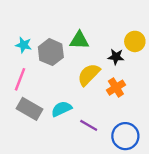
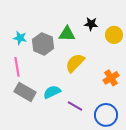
black star: (116, 57) -> (91, 24), moved
pink line: (20, 79) -> (17, 67), turned -30
orange cross: (116, 88) -> (111, 78), moved

